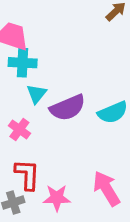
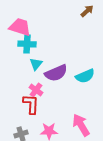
pink cross: (19, 129) -> (36, 90), moved
red L-shape: (27, 175) -> (31, 104), moved

